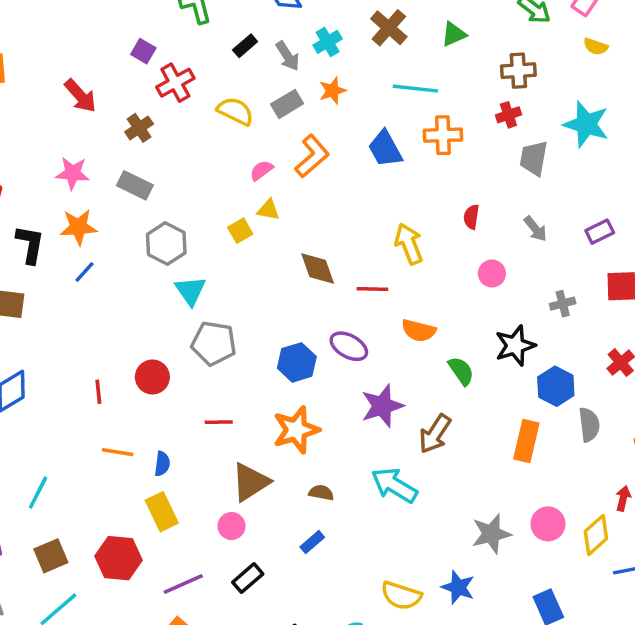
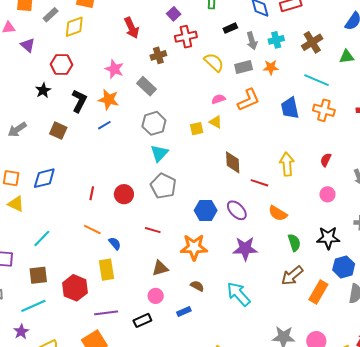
brown arrow: (435, 434) -> (292, 276), moved
blue semicircle: (162, 464) -> (115, 243), turned -64
brown triangle: (250, 482) -> (160, 268), size x0.7
pink circle: (232, 526) -> (156, 296), moved

